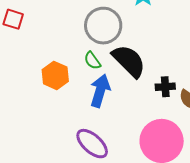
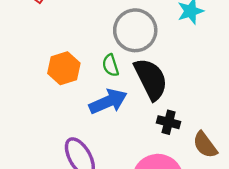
black cross: (165, 87) -> (169, 122), moved
blue arrow: (100, 91) -> (108, 102), turned 32

